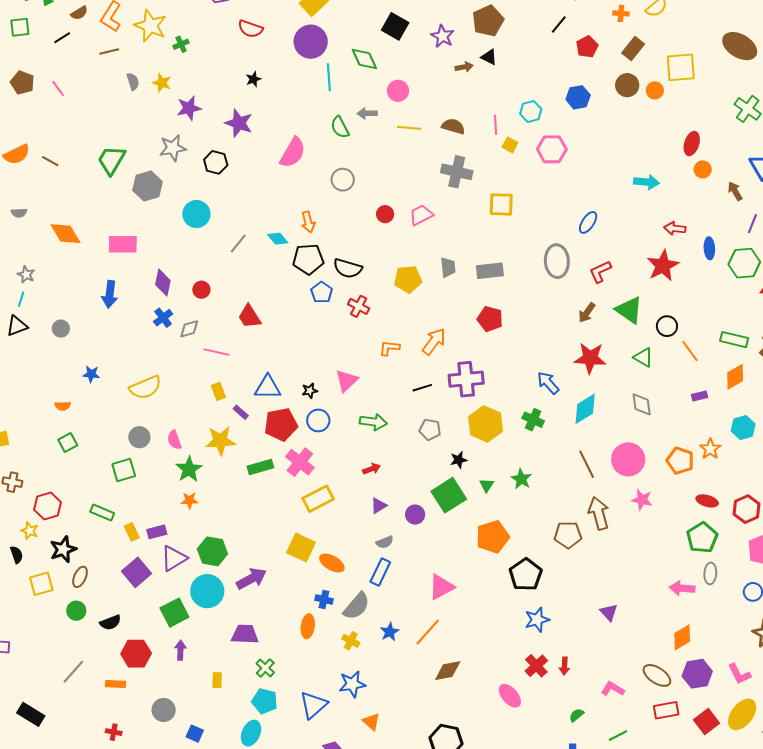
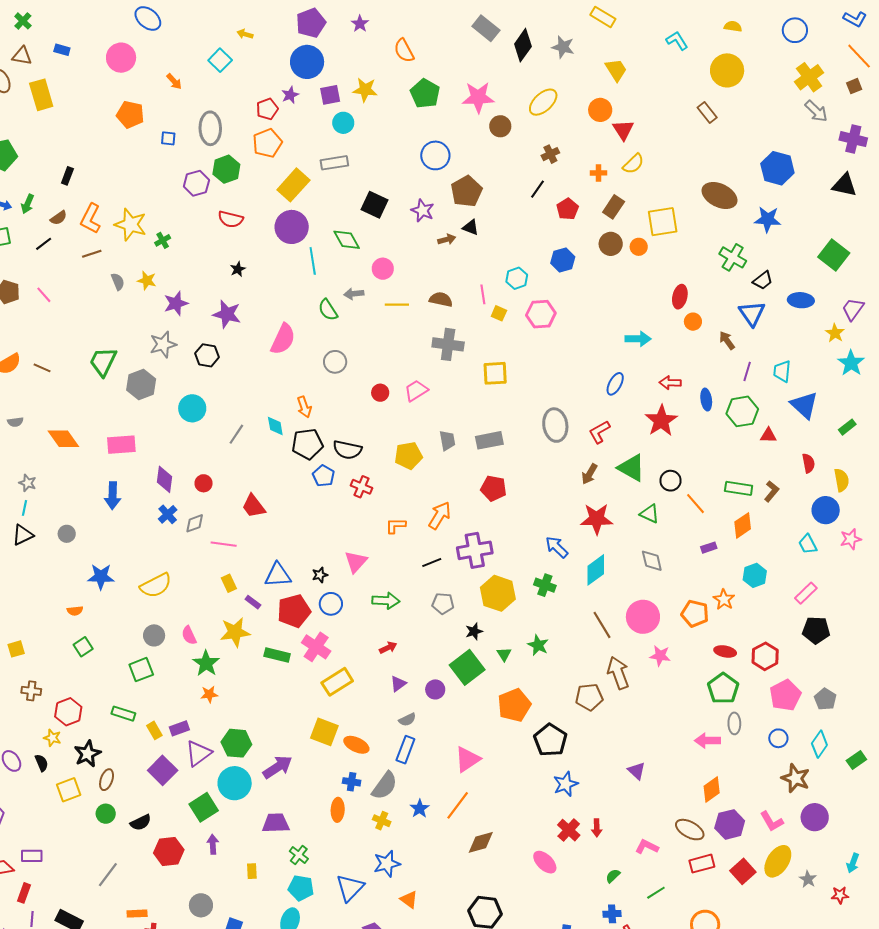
blue ellipse: (588, 222) -> (615, 384), moved
cyan diamond: (278, 239) -> (275, 426), turned 35
blue star: (91, 374) -> (101, 577), size x1.5
green rectangle: (260, 467) -> (277, 655), turned 35
orange rectangle: (116, 684) -> (137, 914), moved

